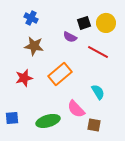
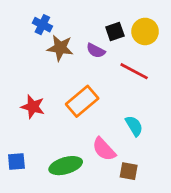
brown star: (34, 46) -> (60, 48), moved
red star: (24, 78) -> (33, 107), turned 30

